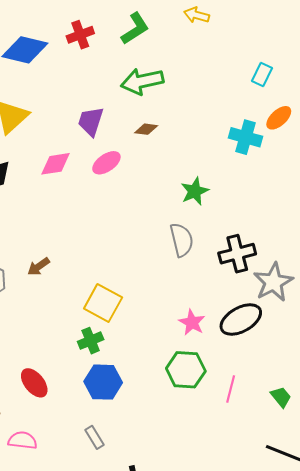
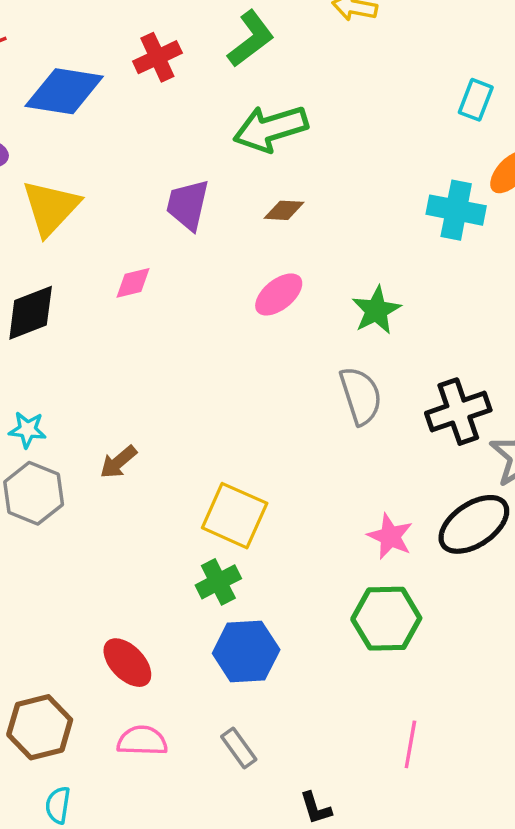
pink ellipse: (106, 163) -> (279, 294), moved
pink diamond: (55, 164) -> (133, 283), size x0.7
pink line: (231, 389) -> (410, 744), moved
pink semicircle: (23, 440) -> (142, 741), moved

